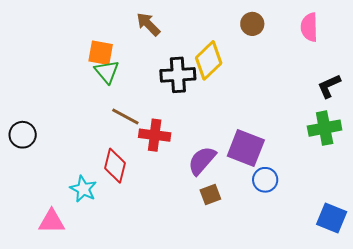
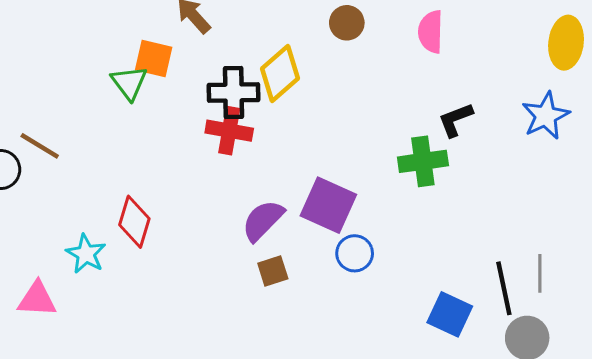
orange square: (101, 53) -> (154, 59), moved
brown line: (125, 116) -> (40, 146), moved
green cross: (325, 128) -> (423, 161), moved
red cross: (155, 135) -> (229, 131), moved

